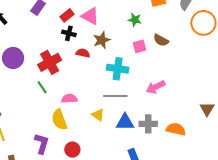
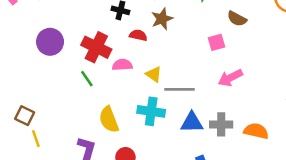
pink square: (139, 46) -> (216, 42), moved
red cross: (50, 62) -> (96, 47), turned -35
cyan cross: (118, 69) -> (151, 111), moved
pink semicircle: (69, 99) -> (122, 65), moved
yellow triangle: (98, 115) -> (154, 74), moved

